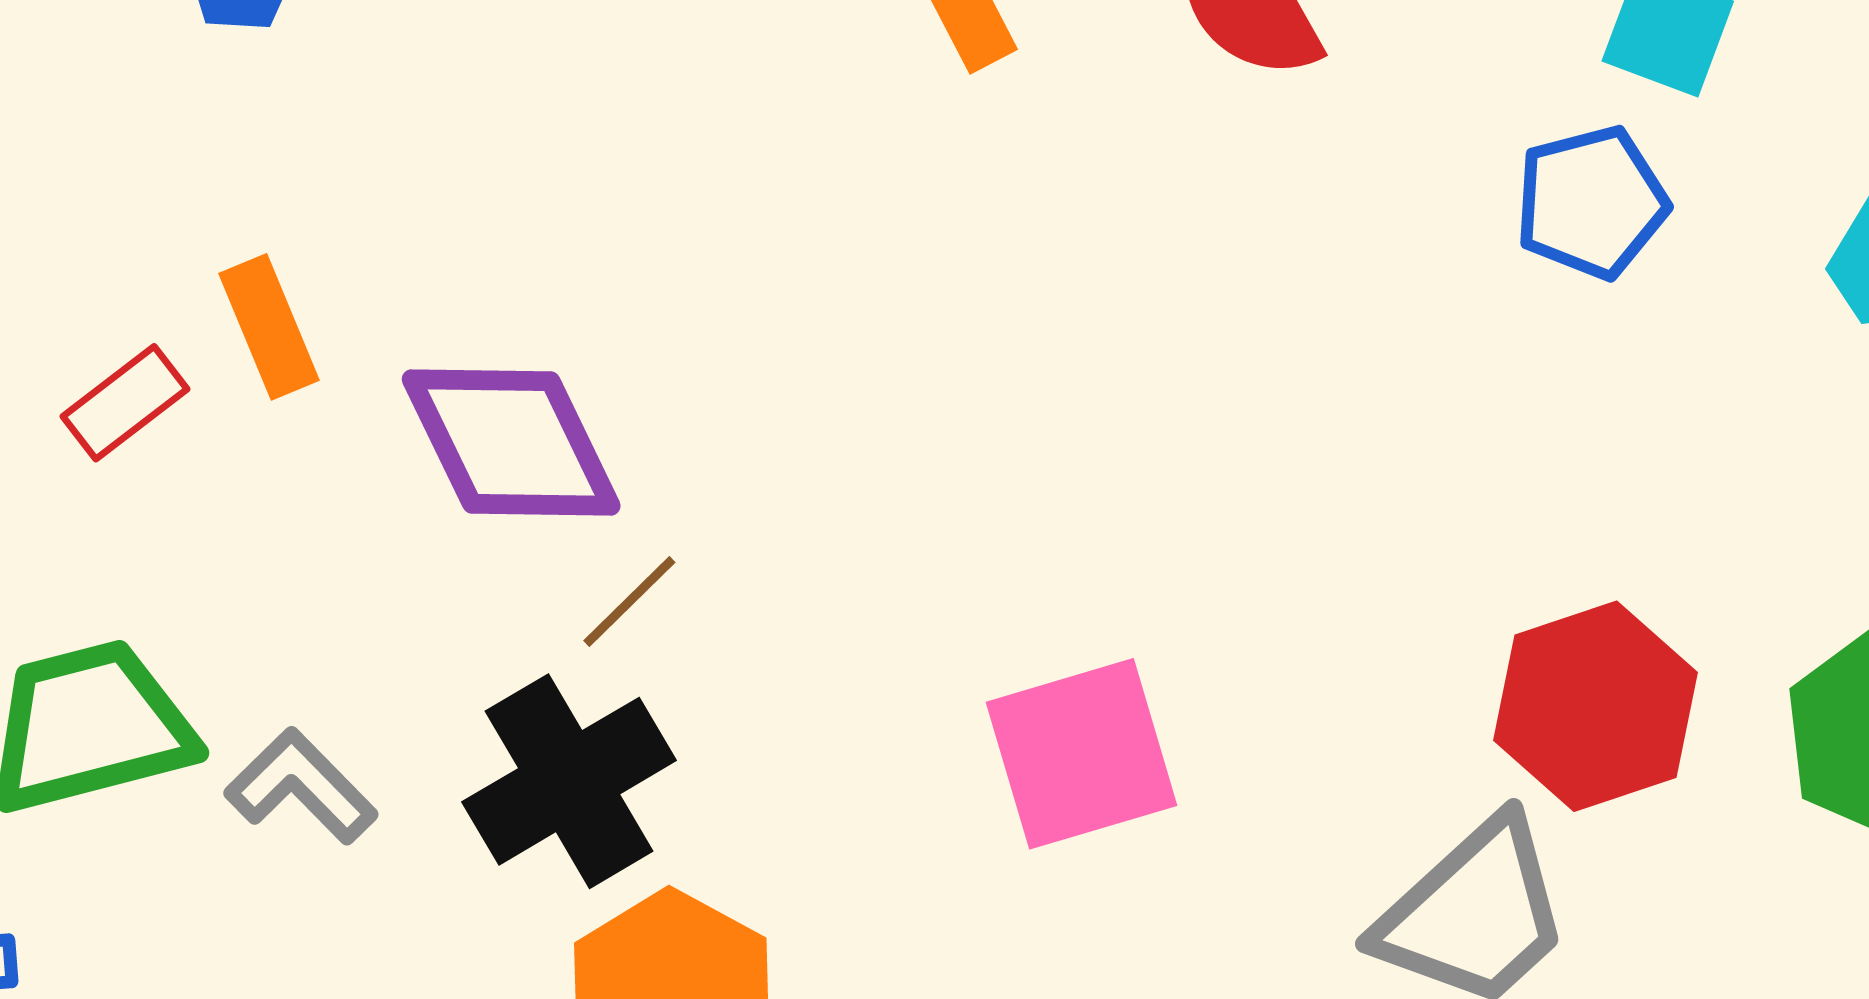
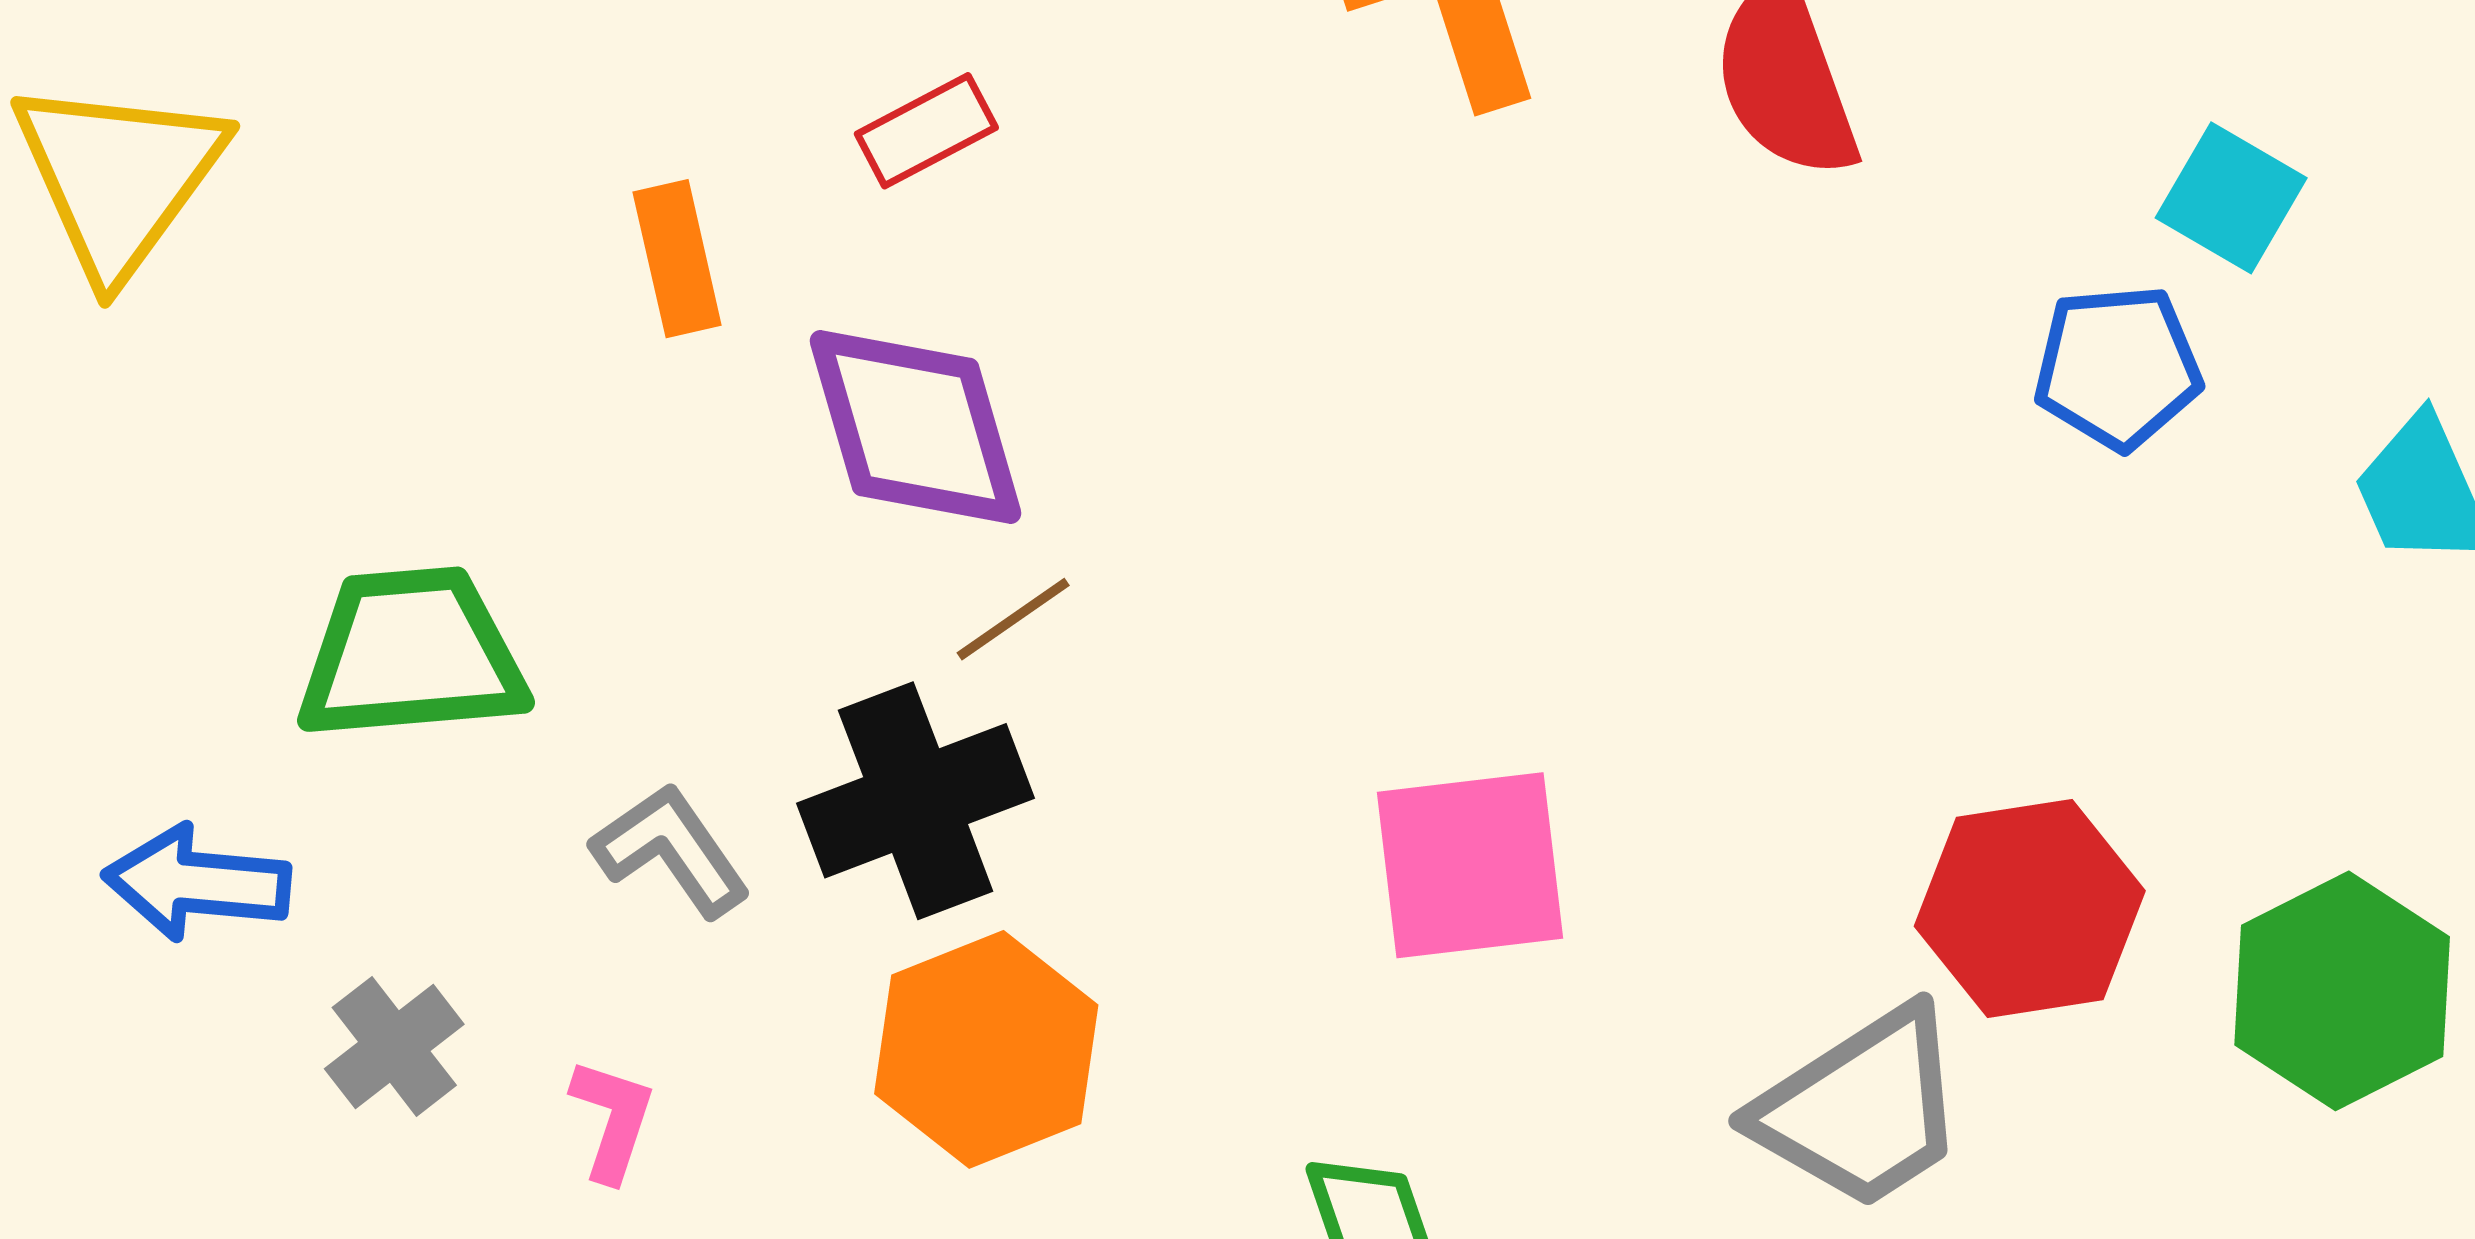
red rectangle: (125, 403) -> (926, 131), moved
gray L-shape: (301, 786) -> (671, 850), moved

